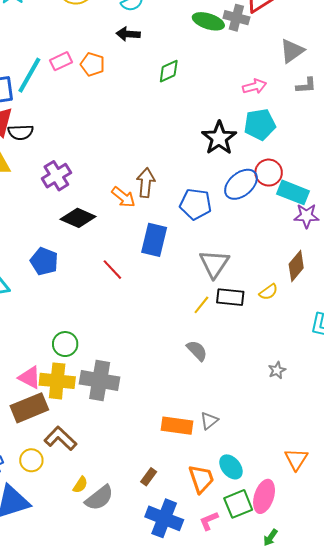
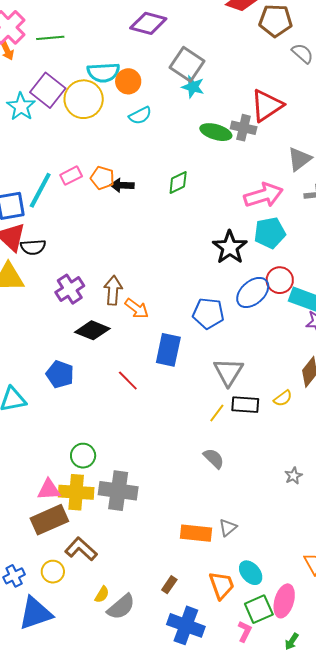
black arrow: (128, 34) -> (122, 185), moved
pink arrow: (255, 86) -> (263, 195), size x1.6
brown arrow: (146, 183) -> (113, 290), moved
pink triangle: (30, 377) -> (49, 490), turned -30
pink L-shape: (209, 521) -> (245, 631), moved, turned 140

